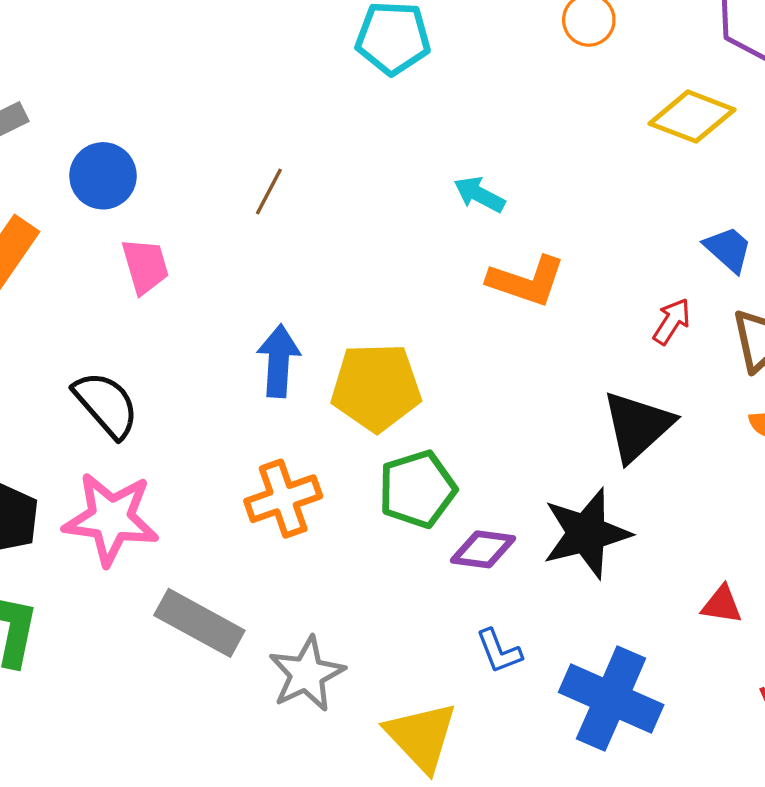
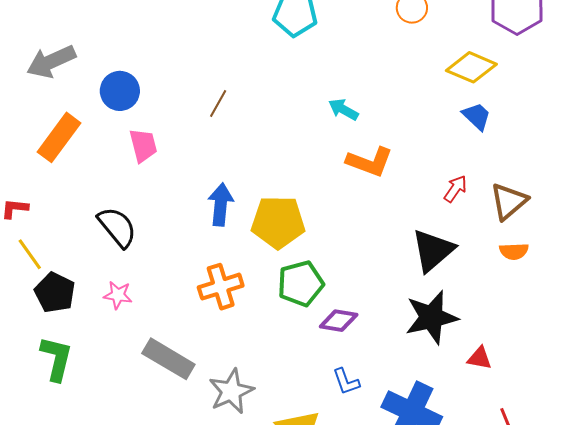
blue trapezoid: (728, 249) -> (477, 116), moved
pink star: (111, 519) -> (118, 295), size x0.5
black star: (586, 533) -> (431, 317), moved

